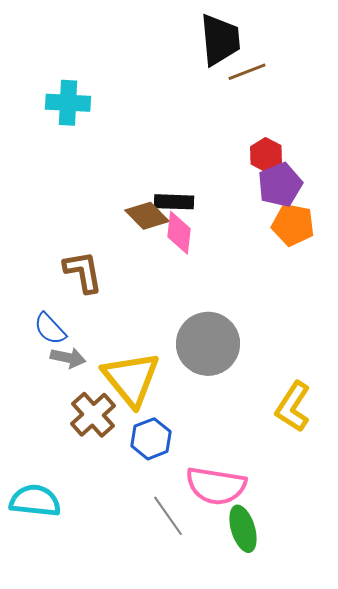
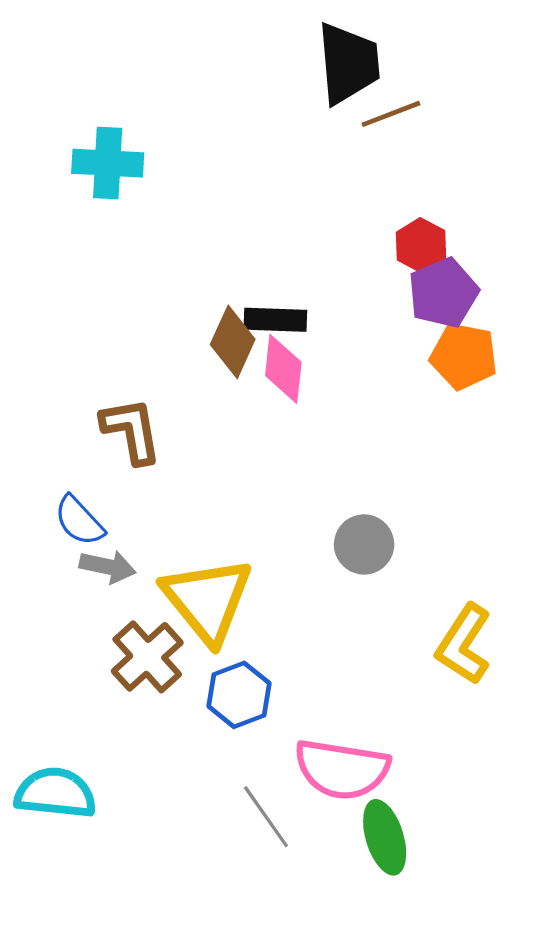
brown diamond: (147, 216) -> (233, 342), turned 69
gray circle: (208, 344) -> (364, 544), moved, size x0.6

